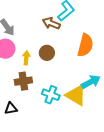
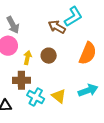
cyan cross: (51, 95) -> (36, 97), moved
yellow triangle: (76, 95) -> (59, 96), moved, size x0.7

